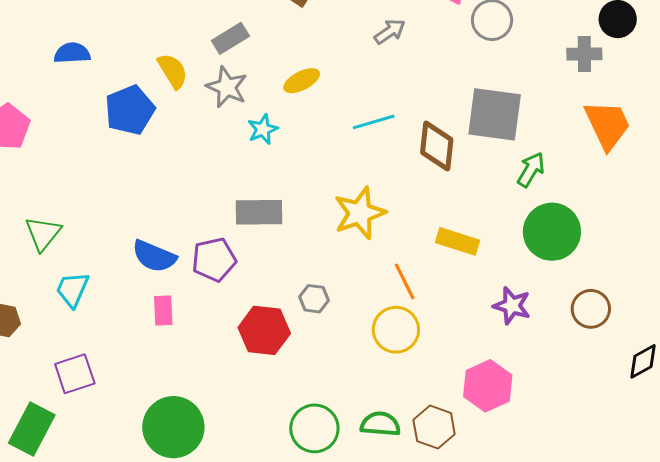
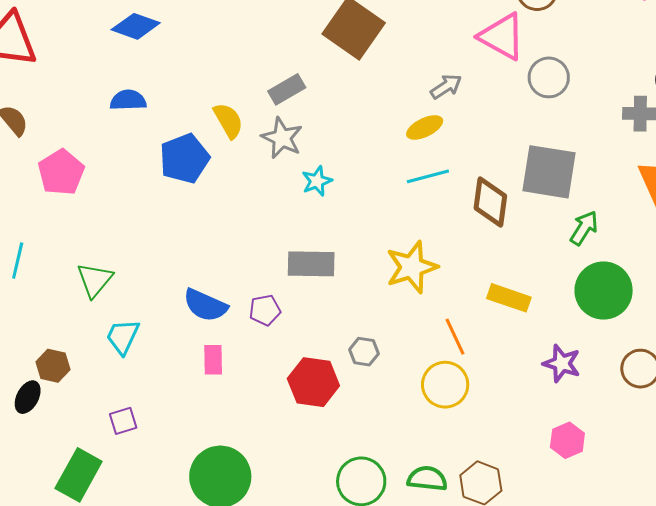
yellow ellipse: (302, 81) -> (425, 127), moved
purple pentagon: (214, 260) -> (265, 310), size x0.7
purple square: (75, 374) -> (123, 421), size x0.7
pink hexagon: (488, 386) -> (567, 440), moved, size x0.7

